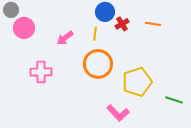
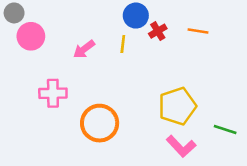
orange circle: (98, 64) -> (100, 123), moved
pink L-shape: (118, 113) -> (181, 146), moved

